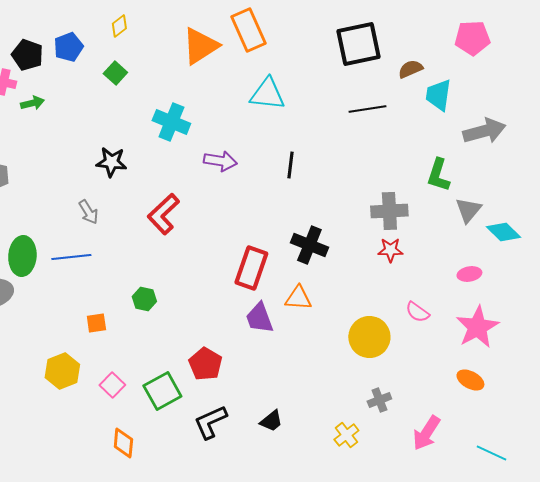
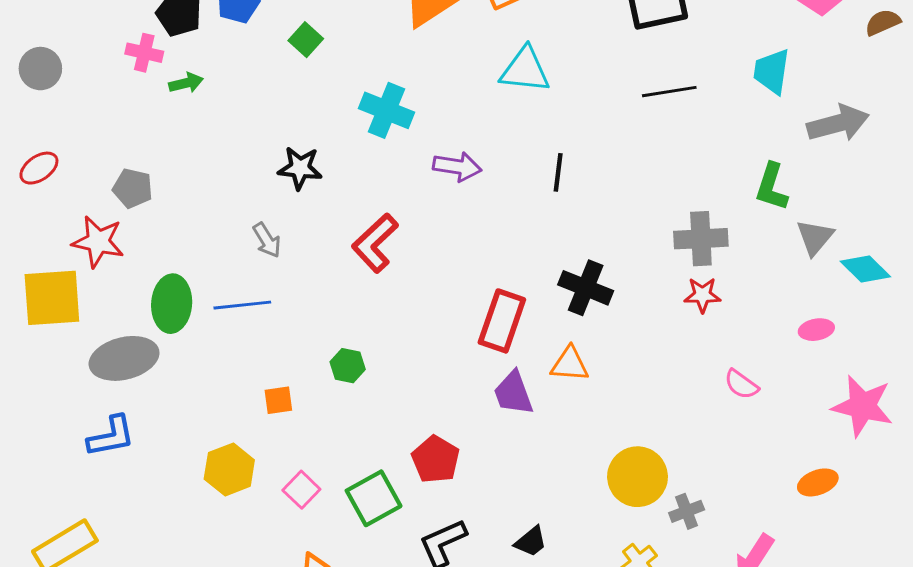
brown semicircle: (410, 69) -> (883, 22), moved
pink star: (477, 327) -> (862, 406), moved, turned -30
yellow circle: (369, 337) -> (637, 477), moved
orange ellipse: (470, 380) -> (818, 482), turned -48

